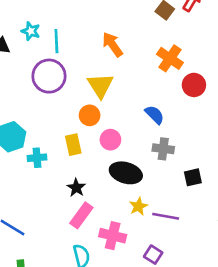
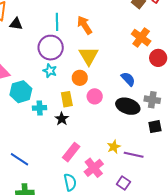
cyan star: (31, 31) -> (50, 71), moved
orange arrow: (113, 44) -> (85, 25), moved
gray cross: (163, 149) -> (152, 100), moved
black ellipse: (126, 173) -> (128, 106), moved
black star: (76, 188) -> (62, 119), moved
pink cross: (113, 236) -> (94, 168), turned 36

